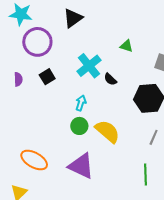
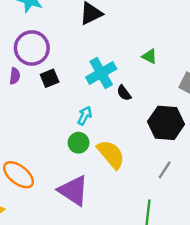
purple circle: (37, 42) -> (32, 48), moved

